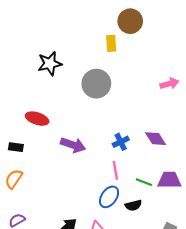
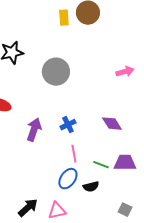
yellow rectangle: (111, 43) -> (64, 18), moved
blue cross: (121, 142) -> (68, 125), moved
purple arrow: (73, 145) -> (34, 130), turned -90

